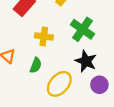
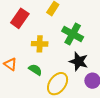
green semicircle: (36, 65) -> (35, 70), turned -72

